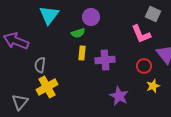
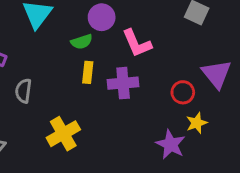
pink L-shape: (141, 34) -> (137, 43), moved
yellow cross: (47, 87) -> (63, 134), moved
purple star: (119, 96) -> (171, 144), moved

